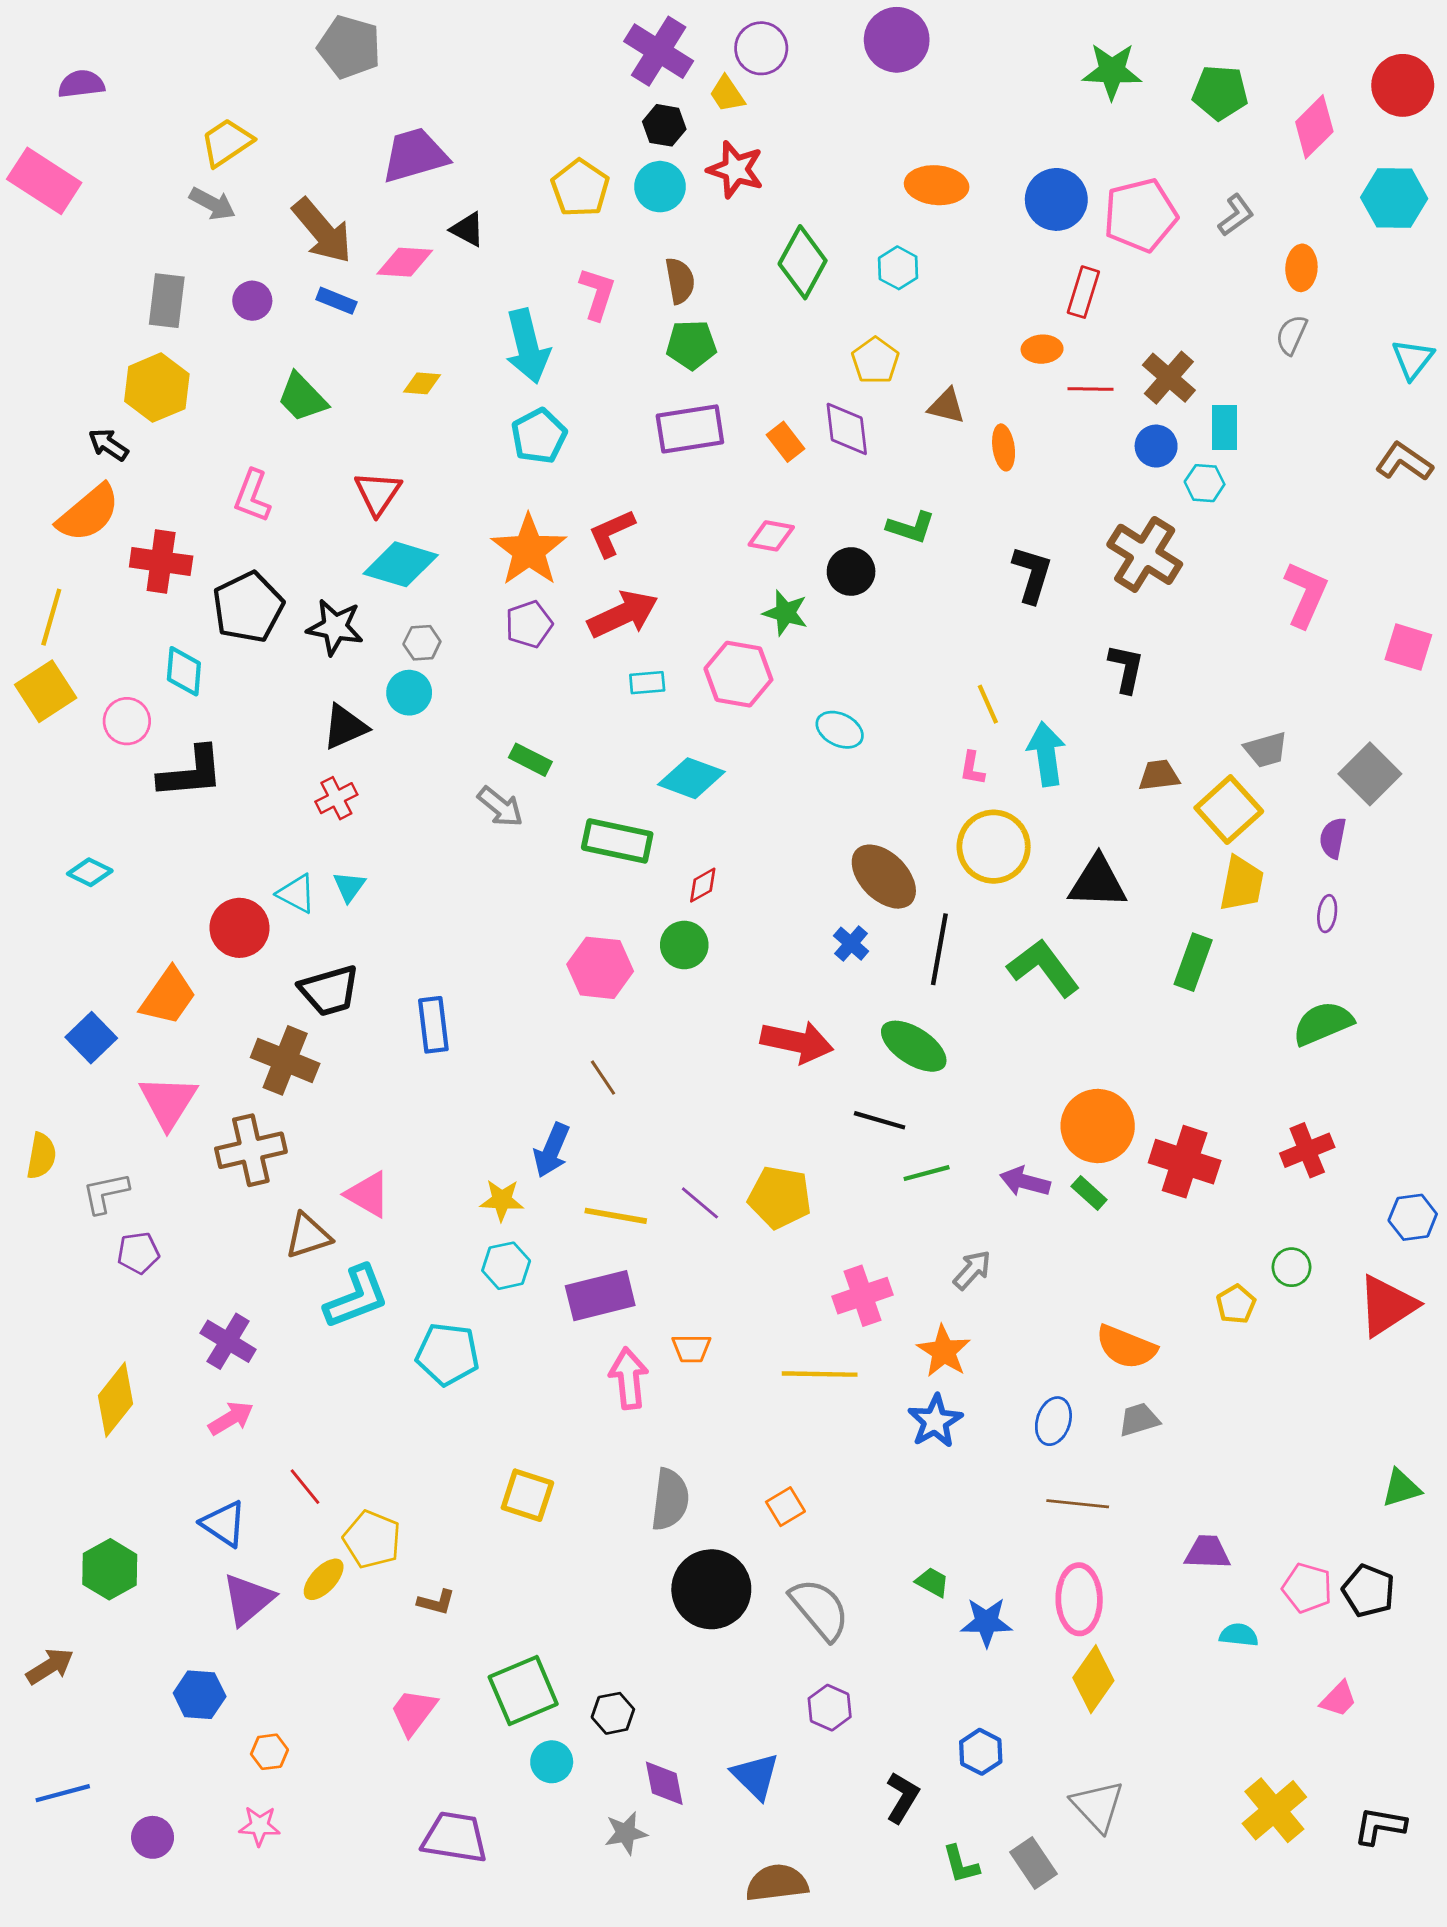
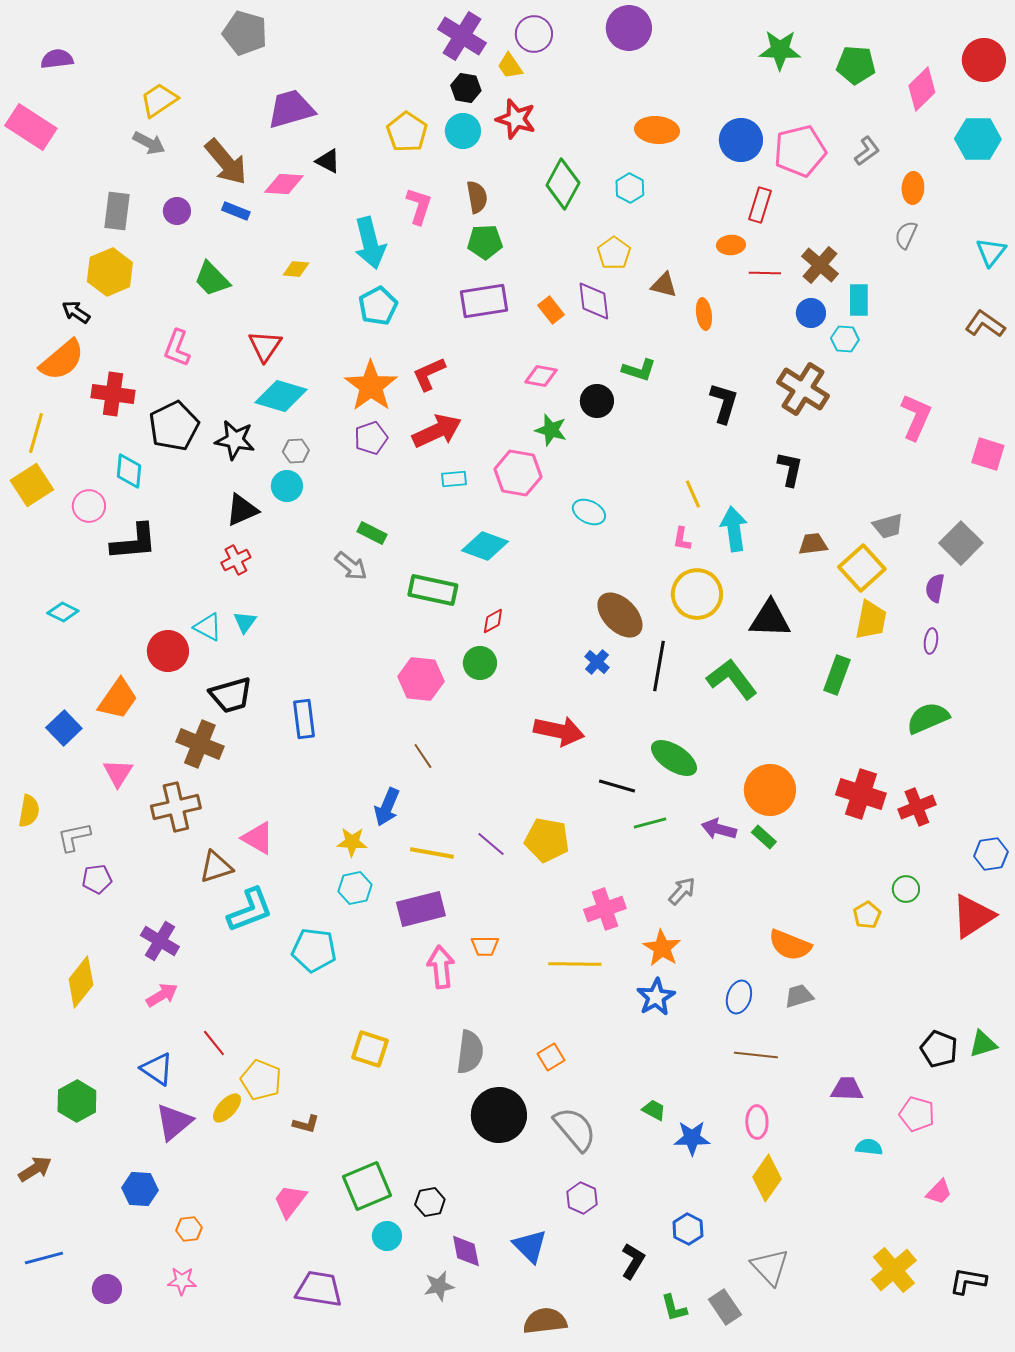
green ellipse: (914, 1046) -> (674, 758), moved
pink triangle: (168, 1102) -> (118, 773), size x0.7
red cross: (1185, 1162) -> (861, 794), moved
black pentagon: (1368, 1591) -> (939, 1049), moved
pink ellipse: (1079, 1599) -> (757, 1122), size x0.7

